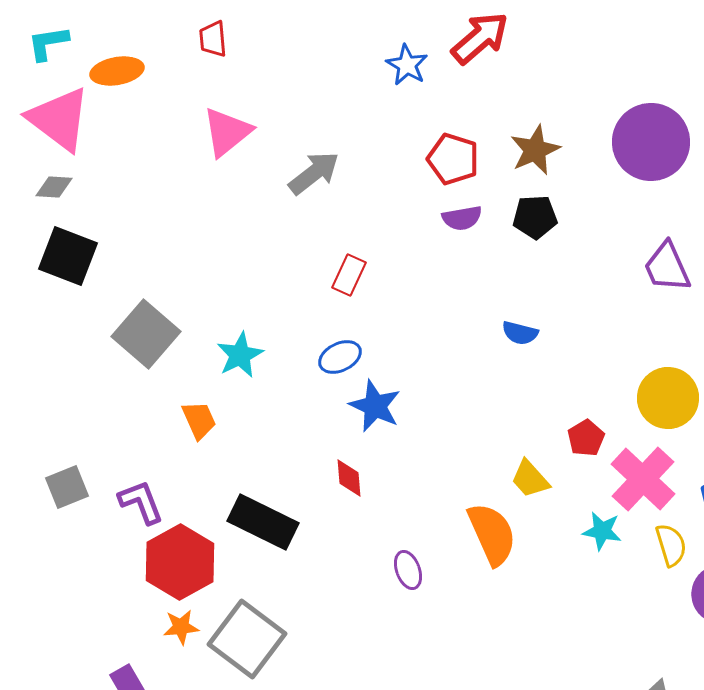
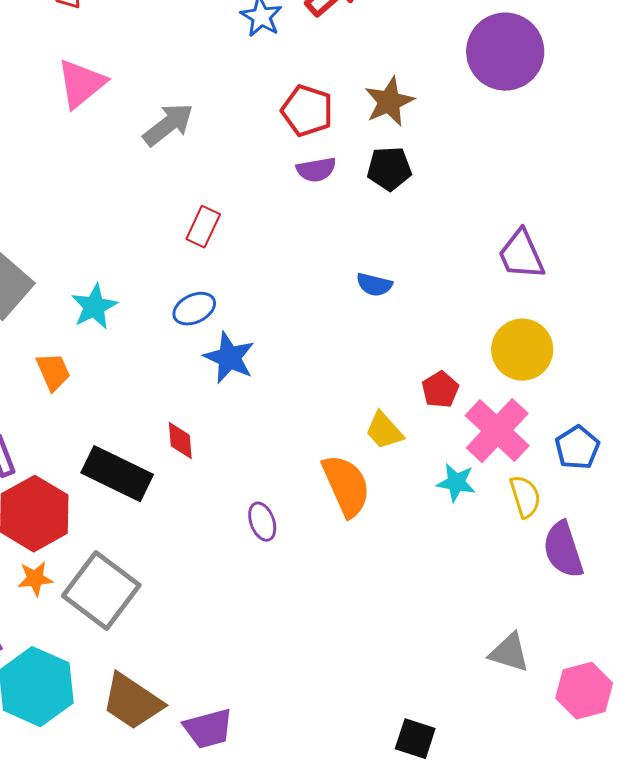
purple circle: (651, 142) -> (505, 52), moved
purple trapezoid: (667, 267) -> (521, 255), moved
red diamond: (349, 478) -> (180, 441), moved

